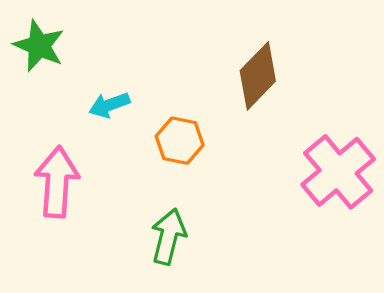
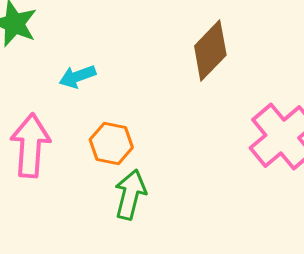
orange hexagon: (180, 141) -> (111, 144), moved

